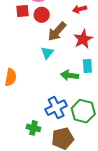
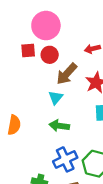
green arrow: (70, 75) -> (59, 126), moved

